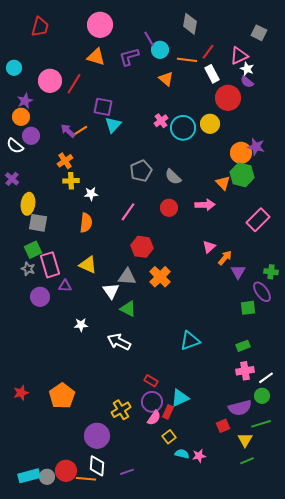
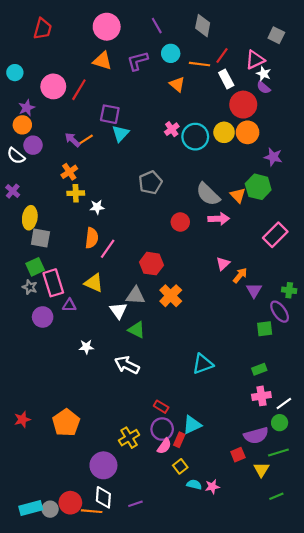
purple line: (149, 39) -> (157, 26), moved
orange circle: (241, 153) -> (248, 132), moved
gray semicircle: (173, 177) -> (208, 194), moved, size x1.4
pink line: (128, 212) -> (108, 249), moved
green line: (247, 461) -> (276, 496), moved

